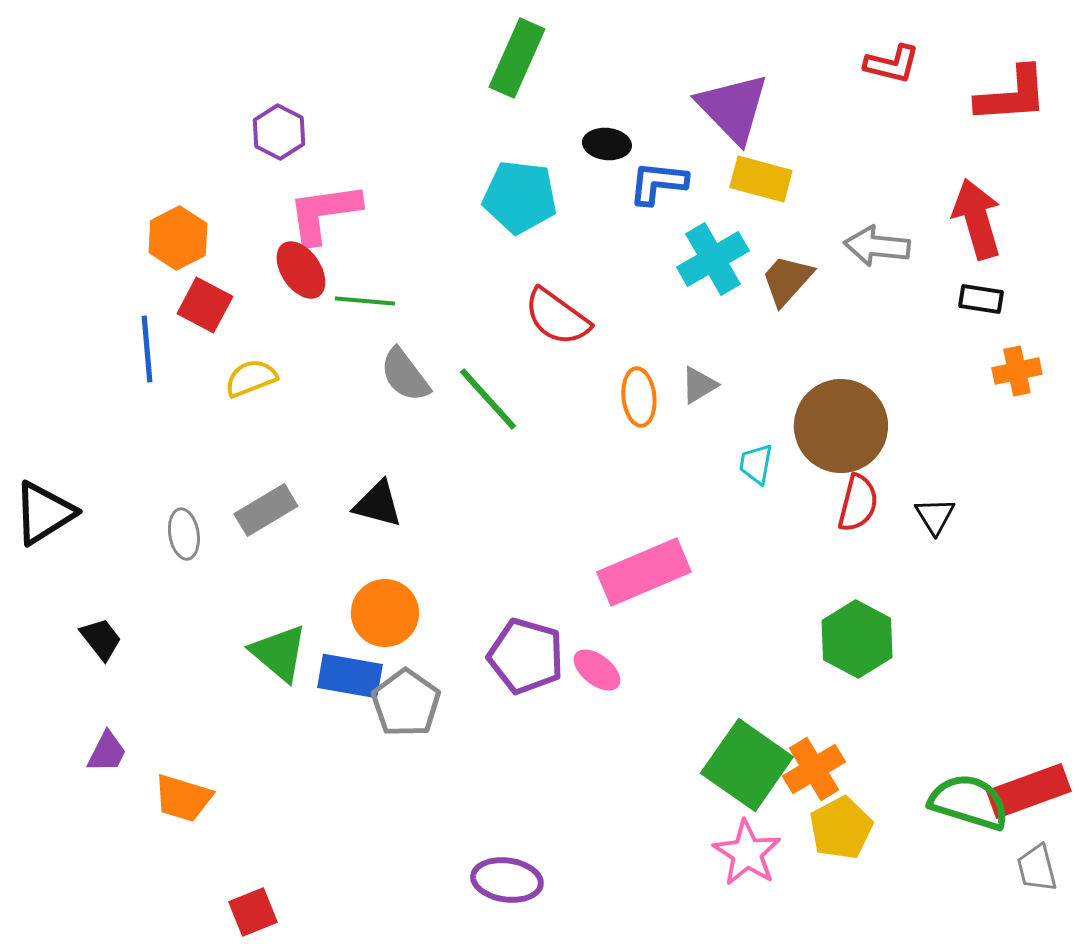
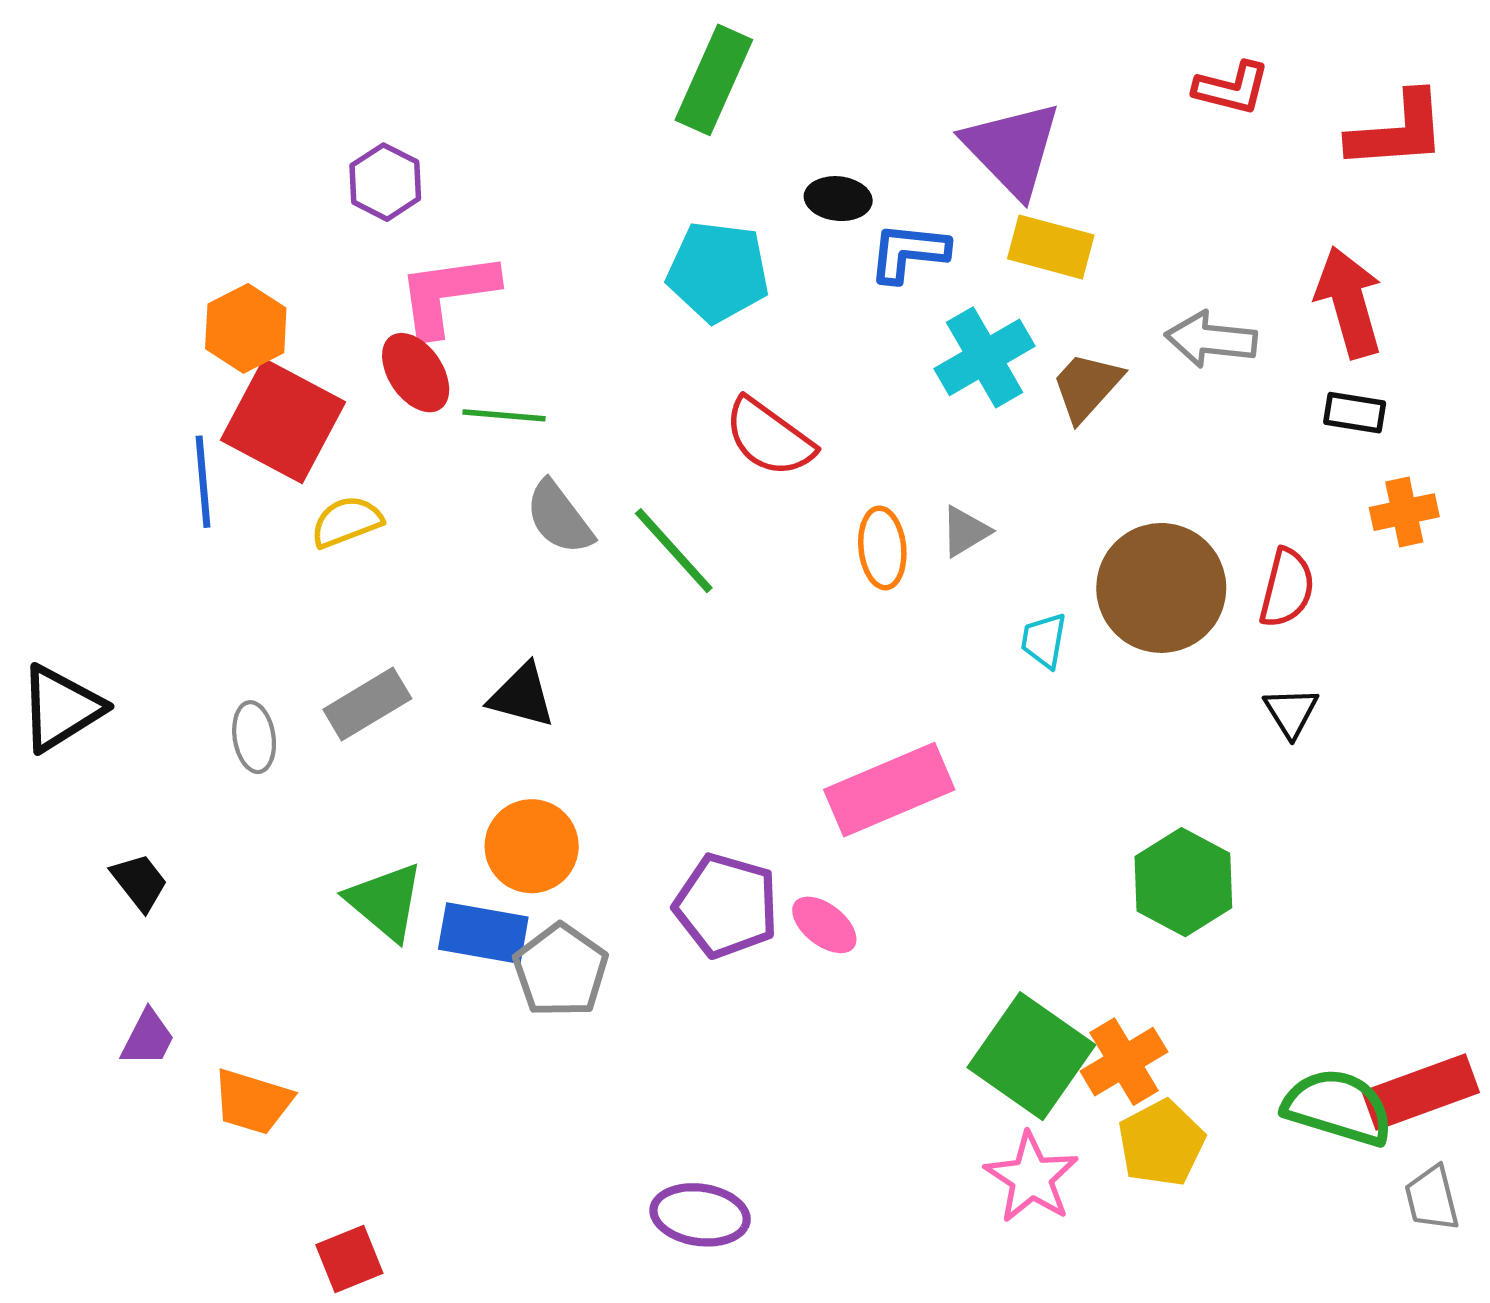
red square: (205, 305) -> (283, 421), size x1.6
red semicircle: (858, 503) -> (1287, 588), moved

